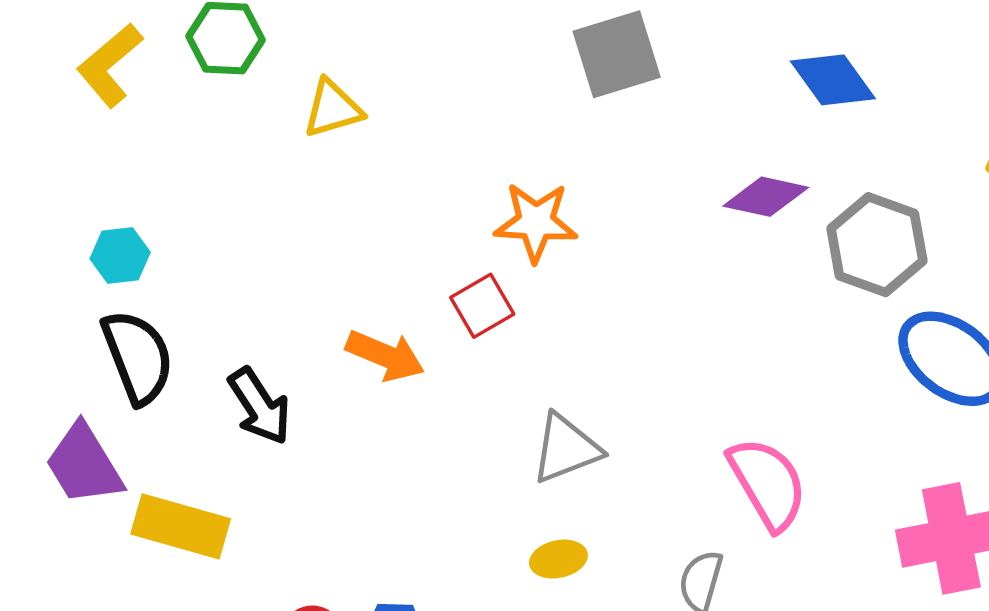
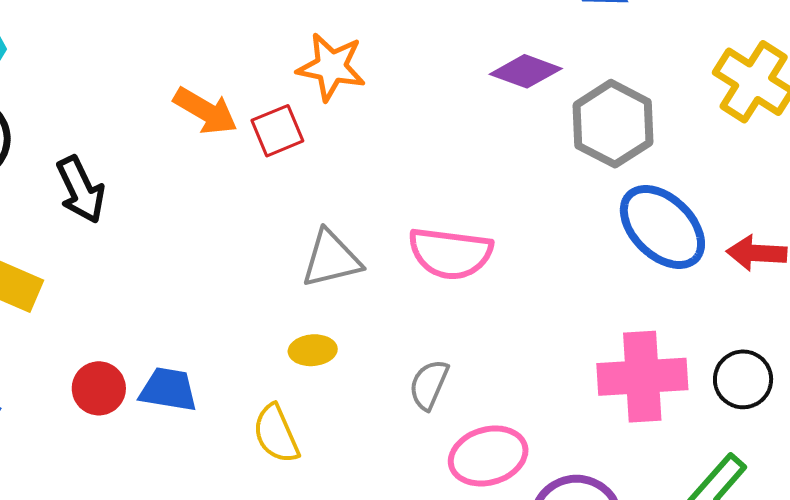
orange arrow: (385, 356) -> (205, 111), moved
pink semicircle: (768, 483) -> (450, 253), moved, turned 120

